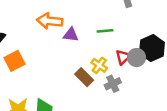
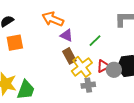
green line: (105, 31) -> (95, 41), turned -56
yellow cross: (99, 65) -> (82, 67), size x1.5
brown rectangle: (84, 77) -> (69, 56), moved

